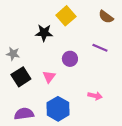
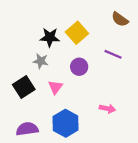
yellow square: (66, 16) -> (77, 33), moved
gray star: (13, 54) -> (41, 61), moved

